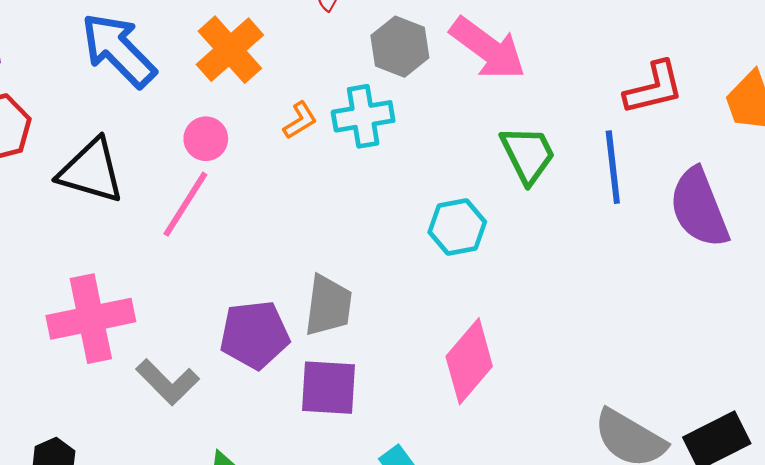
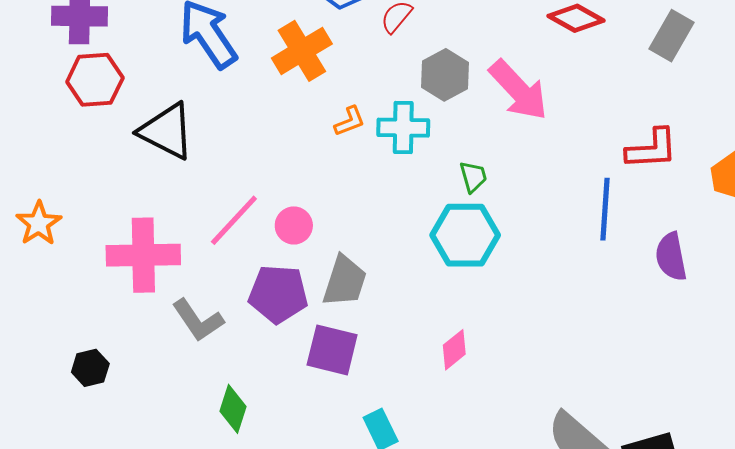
pink circle: (206, 139) -> (294, 225), moved
green trapezoid: (528, 155) -> (473, 177), moved, size x0.6
pink line: (185, 204) -> (234, 220), moved
purple semicircle: (699, 208) -> (671, 257), size x0.7
cyan hexagon: (457, 227) -> (465, 235), size x1.4
pink diamond: (469, 361) -> (454, 350), size x0.6

